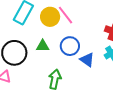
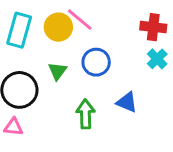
green triangle: (43, 46) -> (57, 71), turned -40
blue triangle: (87, 60) -> (127, 102), moved

